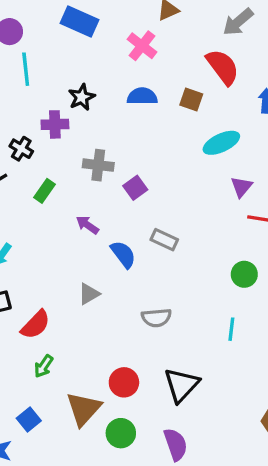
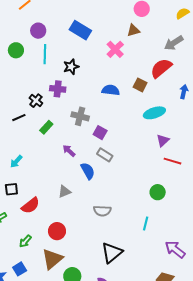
red semicircle: (223, 67) -> (161, 68), turned -100
blue semicircle: (142, 96) -> (111, 90), moved
black star: (82, 97) -> (71, 67), moved
purple square: (135, 188) -> (100, 133), turned -32
gray rectangle: (164, 240) -> (105, 155), moved
green arrow: (44, 366) -> (25, 241), moved
red circle: (124, 382) -> (57, 231), moved
blue square: (29, 420) -> (20, 269), moved

